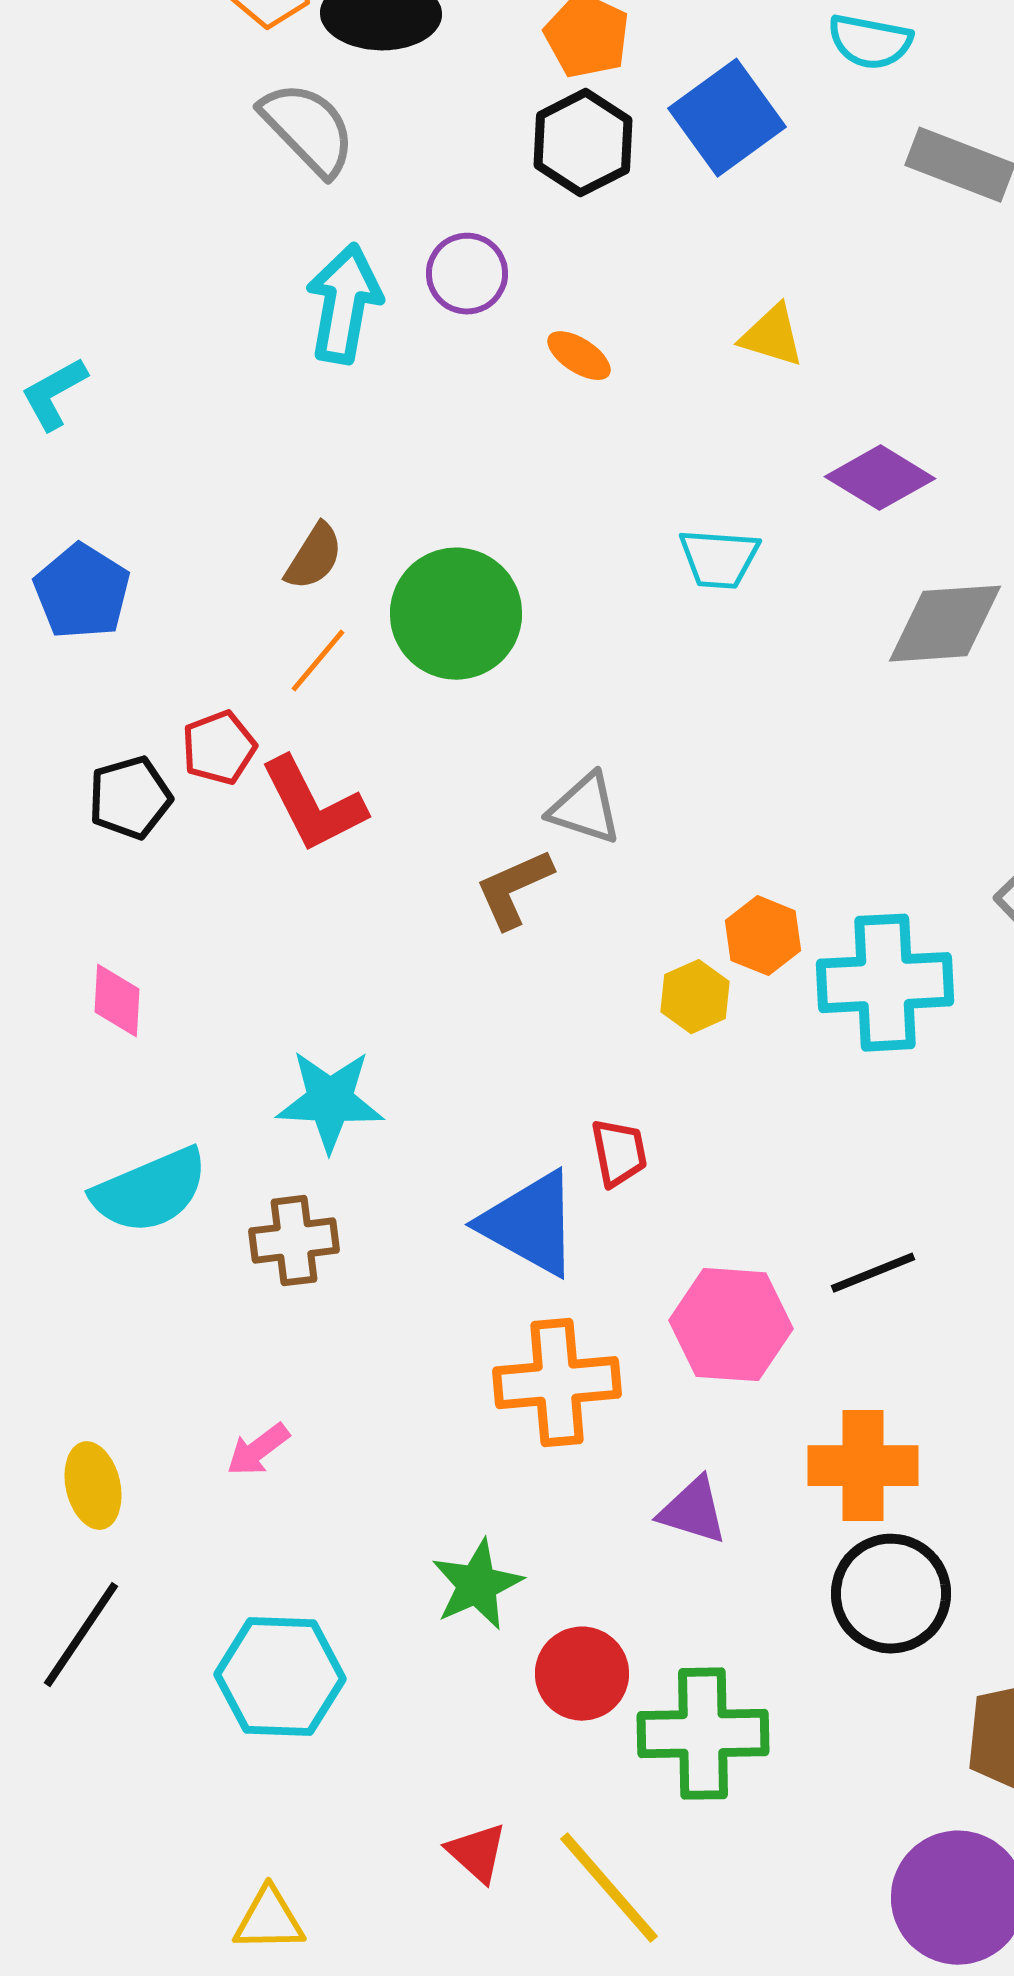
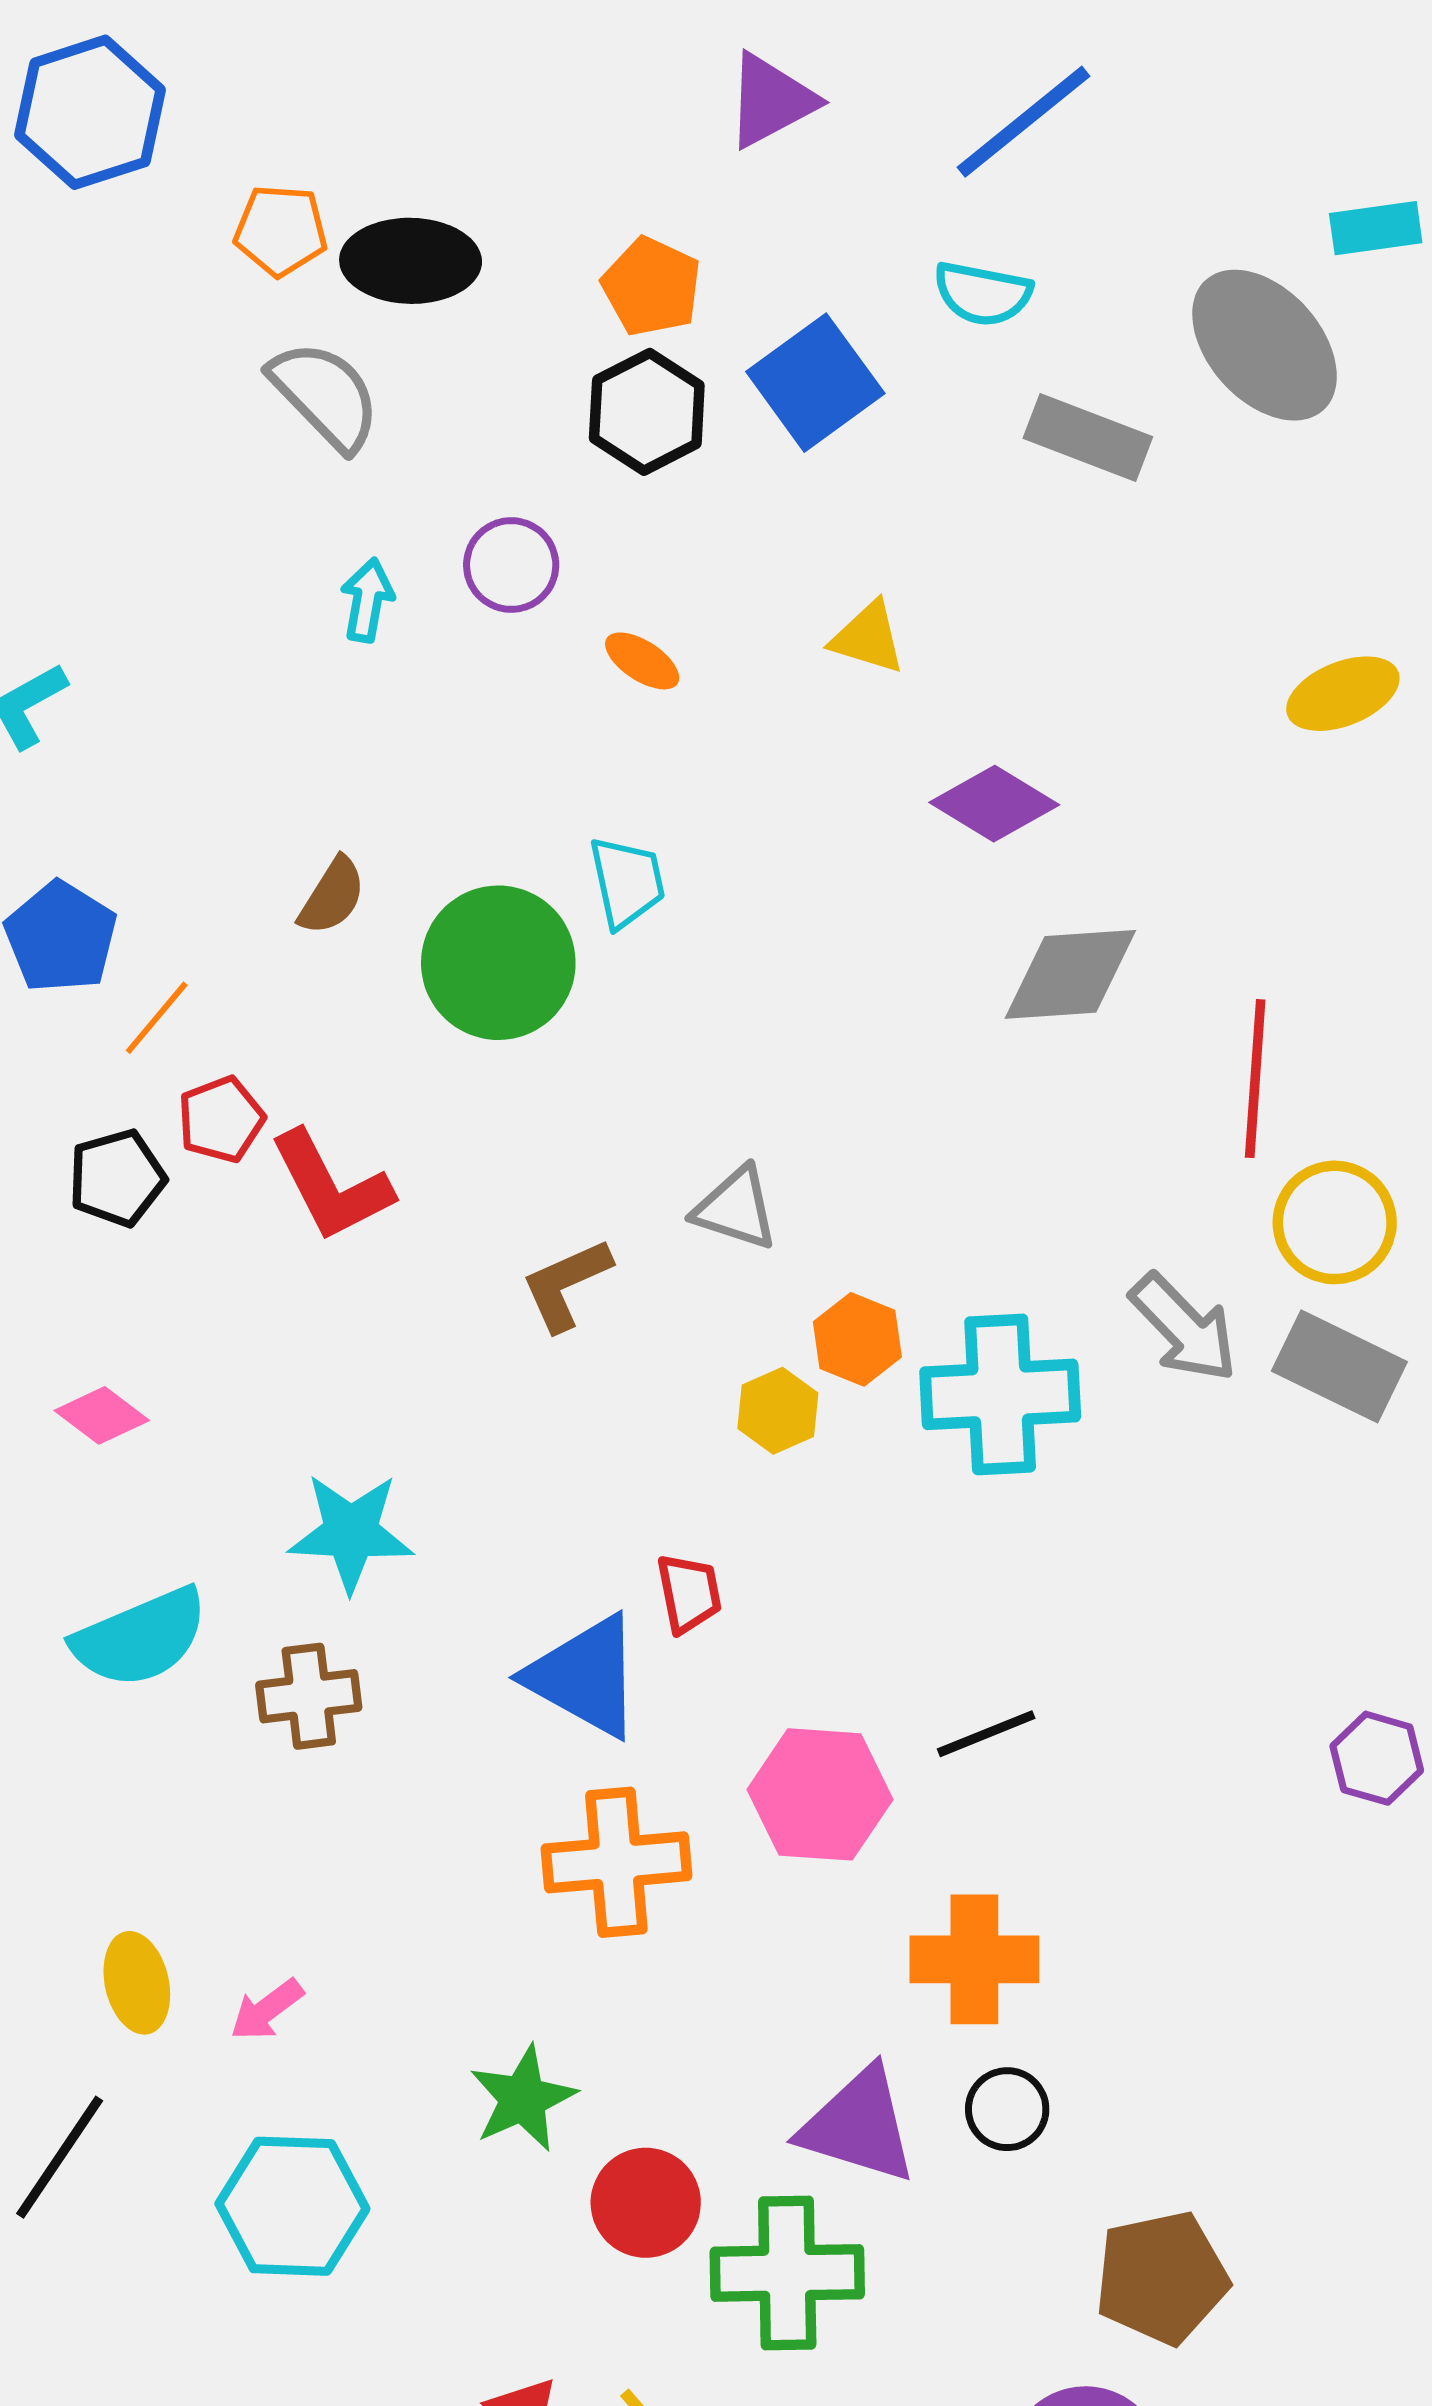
cyan arrow: (344, 304) -> (367, 600), size x0.6
cyan trapezoid: (719, 559) -> (627, 882), moved, turned -106
orange line: (318, 661) -> (157, 1018), moved
gray triangle: (585, 809) -> (736, 1208), moved
pink diamond: (117, 1001) -> (102, 1415), turned -56
pink arrow: (258, 1450) -> (267, 2010), moved
yellow ellipse: (93, 1486) -> (137, 1983), moved
purple triangle: (693, 1511) -> (859, 2126), moved, size x1.5
black circle: (891, 1594) -> (1007, 2109), size x0.6

